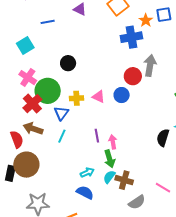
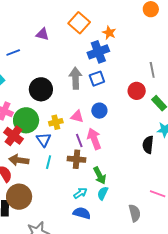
blue square: (164, 15) -> (97, 79), moved
black circle: (68, 63) -> (41, 89), size x1.5
gray arrow: (150, 65) -> (76, 78), moved
red circle: (133, 76) -> (137, 91), moved
purple line: (97, 136) -> (79, 140), moved
pink arrow: (113, 142) -> (94, 139), moved, size x1.5
brown cross: (124, 180) -> (76, 159), moved
gray semicircle: (137, 202) -> (135, 213), turned -60

